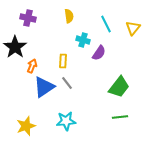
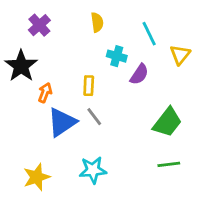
purple cross: (28, 18) -> (39, 25), turned 35
yellow triangle: (133, 28) -> (180, 55), moved

